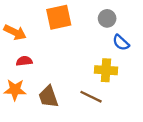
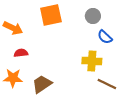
brown trapezoid: (48, 97) -> (42, 84), turned 75
brown line: (91, 97) -> (107, 84), moved

